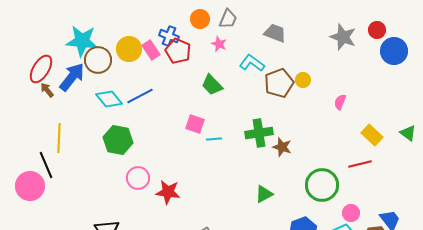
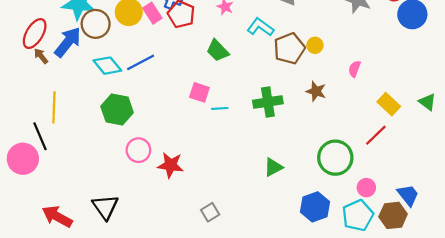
brown star: (282, 147) -> (316, 91), moved
red line: (360, 164) -> (376, 135), turned -30

